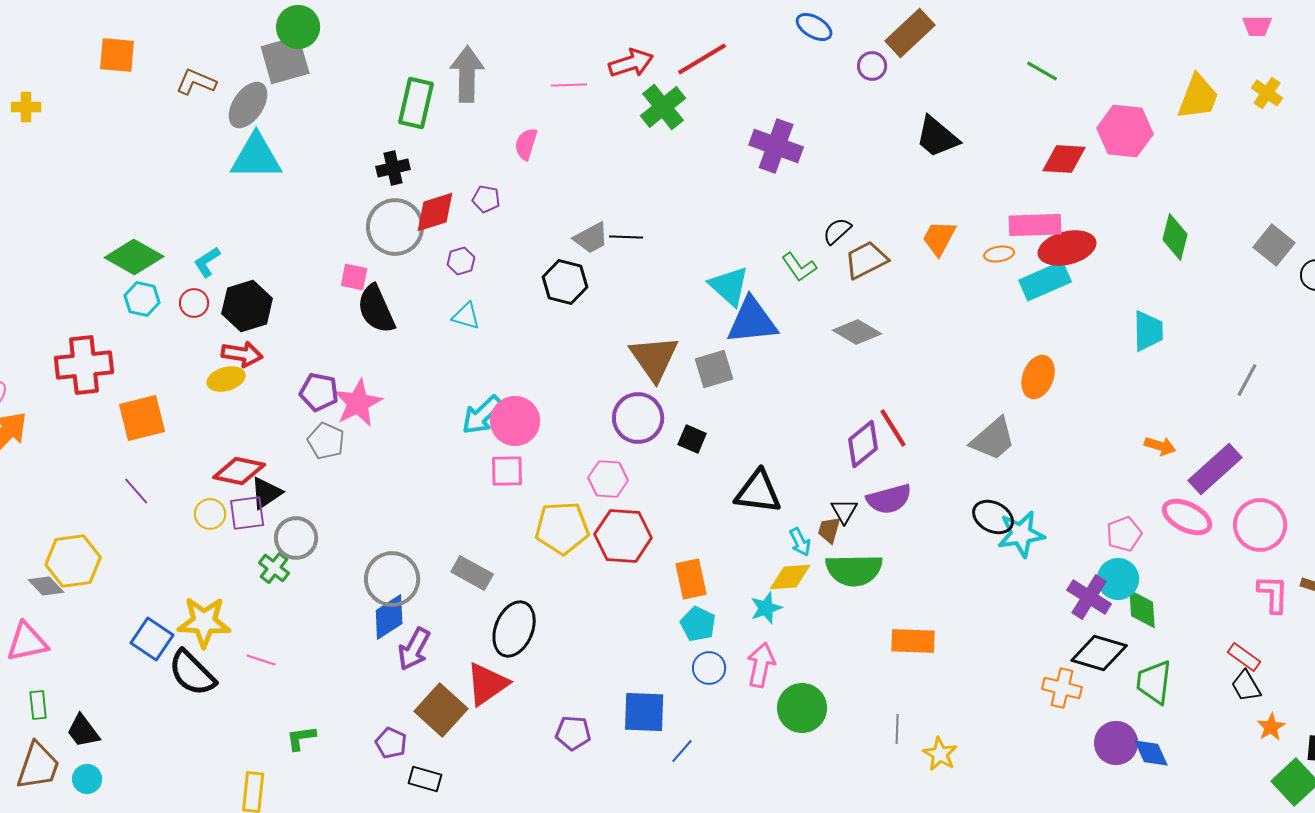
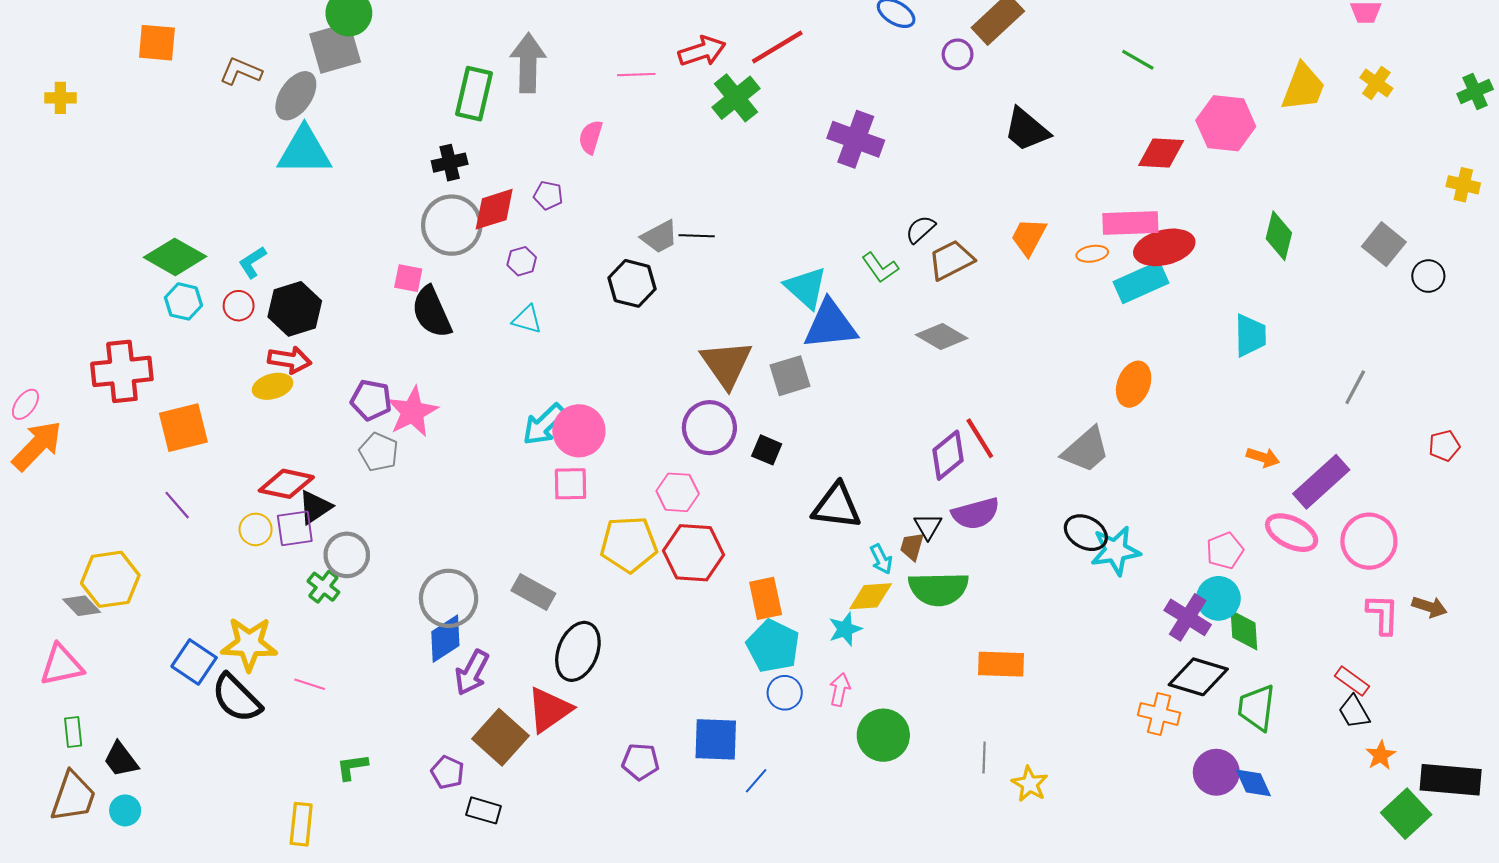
cyan pentagon: (698, 624) -> (773, 646), size x1.4
pink arrow: (761, 665) -> (840, 690), size x0.7

